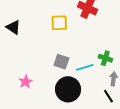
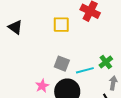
green cross: (105, 58) -> (106, 62), turned 32
pink star: (26, 82) -> (42, 86), moved

